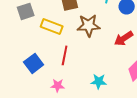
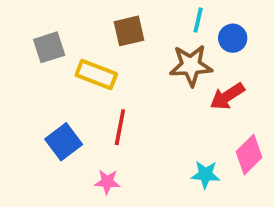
brown star: (89, 25) -> (191, 65), moved
cyan star: (99, 81) -> (205, 175), moved

